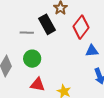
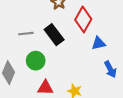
black rectangle: (47, 24) -> (54, 35), moved

